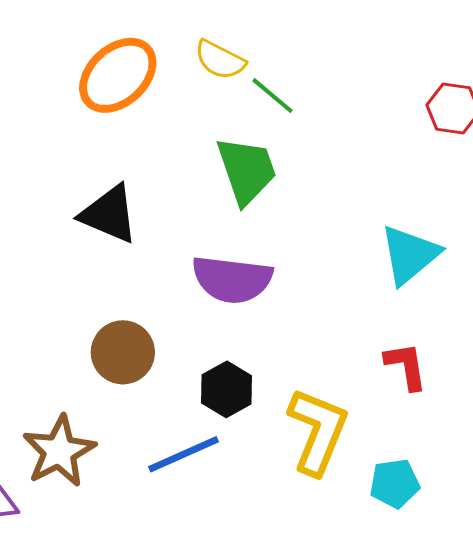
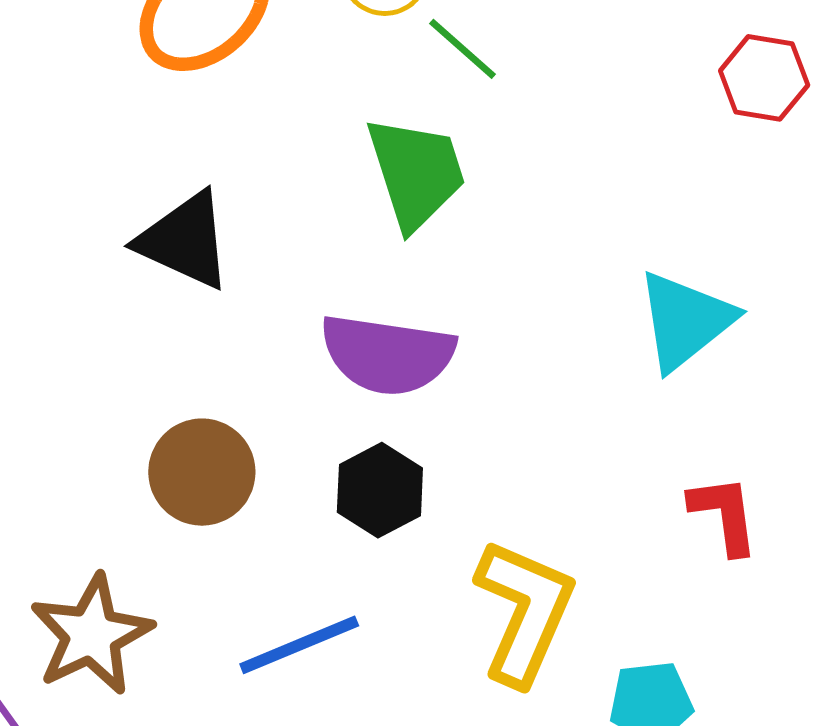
red L-shape: (406, 366) -> (724, 515), moved
black hexagon: (227, 389) -> (380, 490), moved

